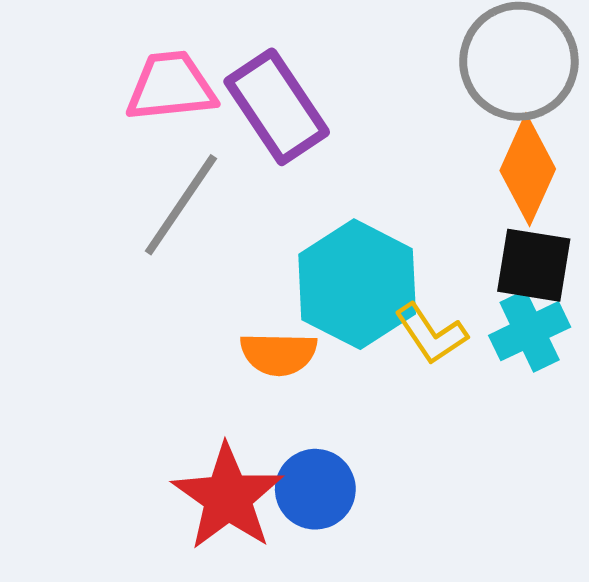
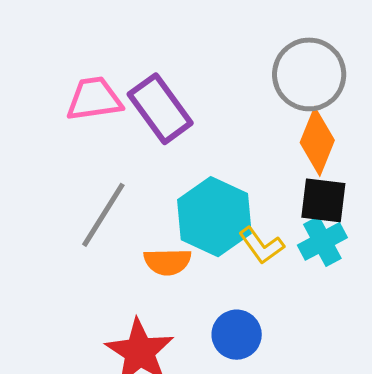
gray line: (181, 205) -> (103, 215), moved
blue circle: (315, 489) -> (237, 335), moved

